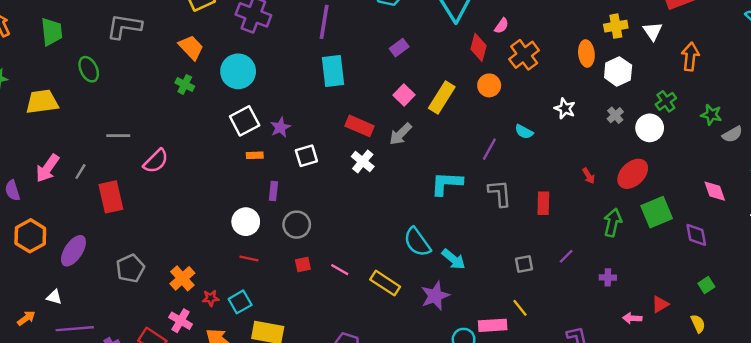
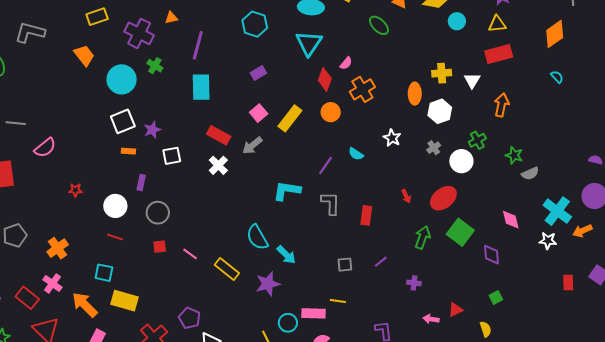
green cross: (185, 84) -> (155, 66), moved
green square: (657, 212) -> (460, 232), turned -36
red star: (211, 298) -> (75, 190), moved
cyan square: (240, 302) -> (104, 273), turned 36
yellow line: (520, 308) -> (338, 301), turned -49

